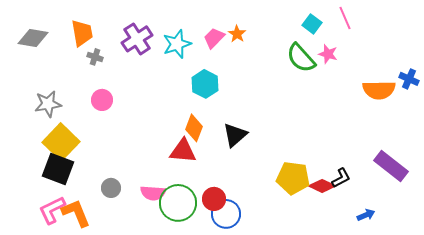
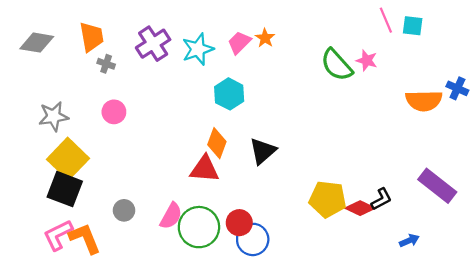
cyan square: (312, 24) -> (413, 26), moved, turned -30
pink semicircle: (153, 193) -> (171, 216), turned -65

